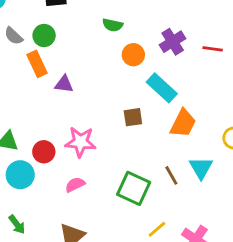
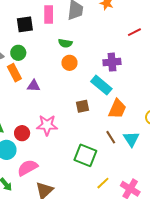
purple cross: (173, 42) -> (112, 62), moved, turned 30
red line: (213, 49) -> (134, 32), moved, turned -32
orange circle: (133, 55) -> (69, 63), moved
brown line: (171, 175) -> (111, 137), moved
pink semicircle: (75, 185) -> (28, 168), moved, size x1.5

